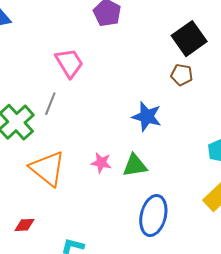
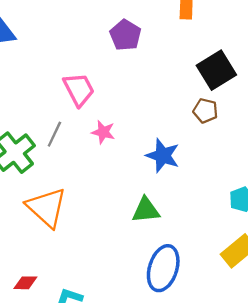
pink star: (101, 163) -> (103, 132), moved
red diamond: (25, 225) -> (25, 283), moved

